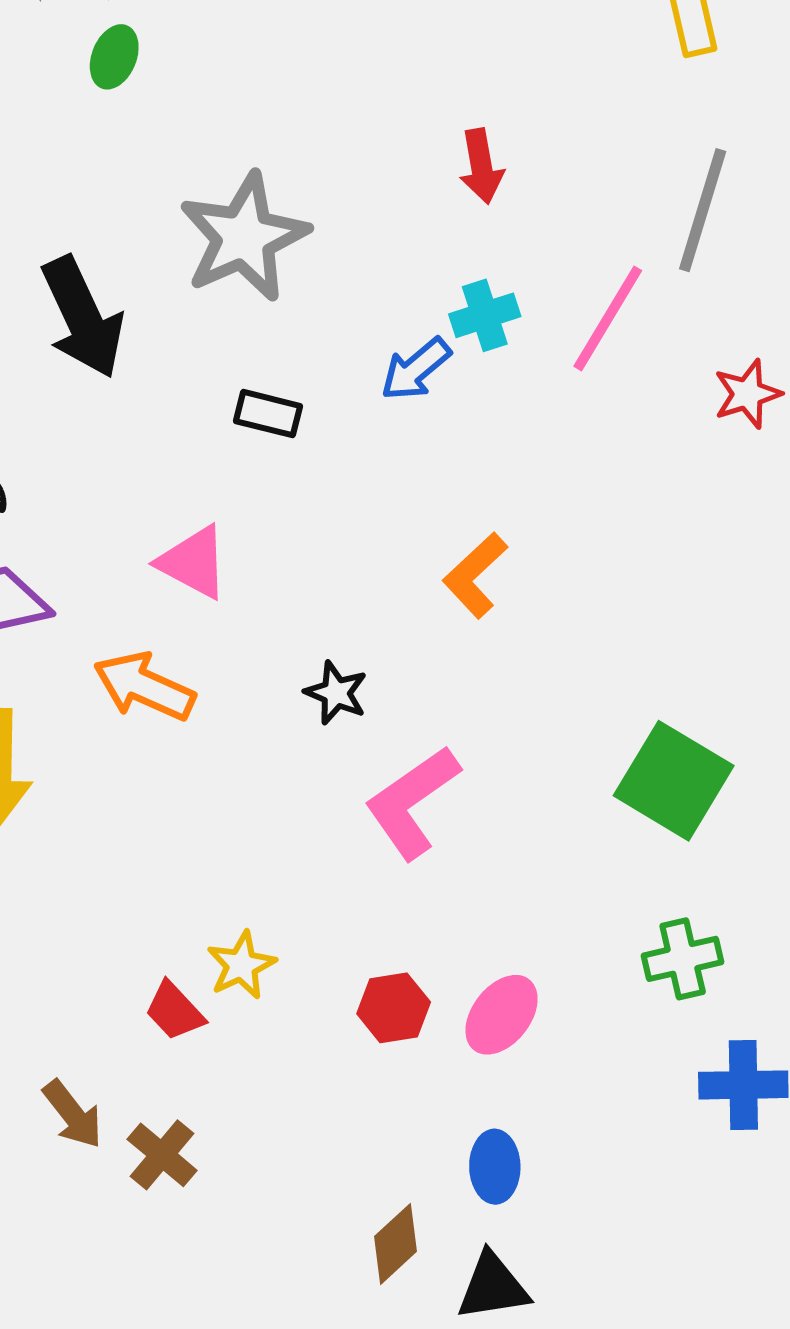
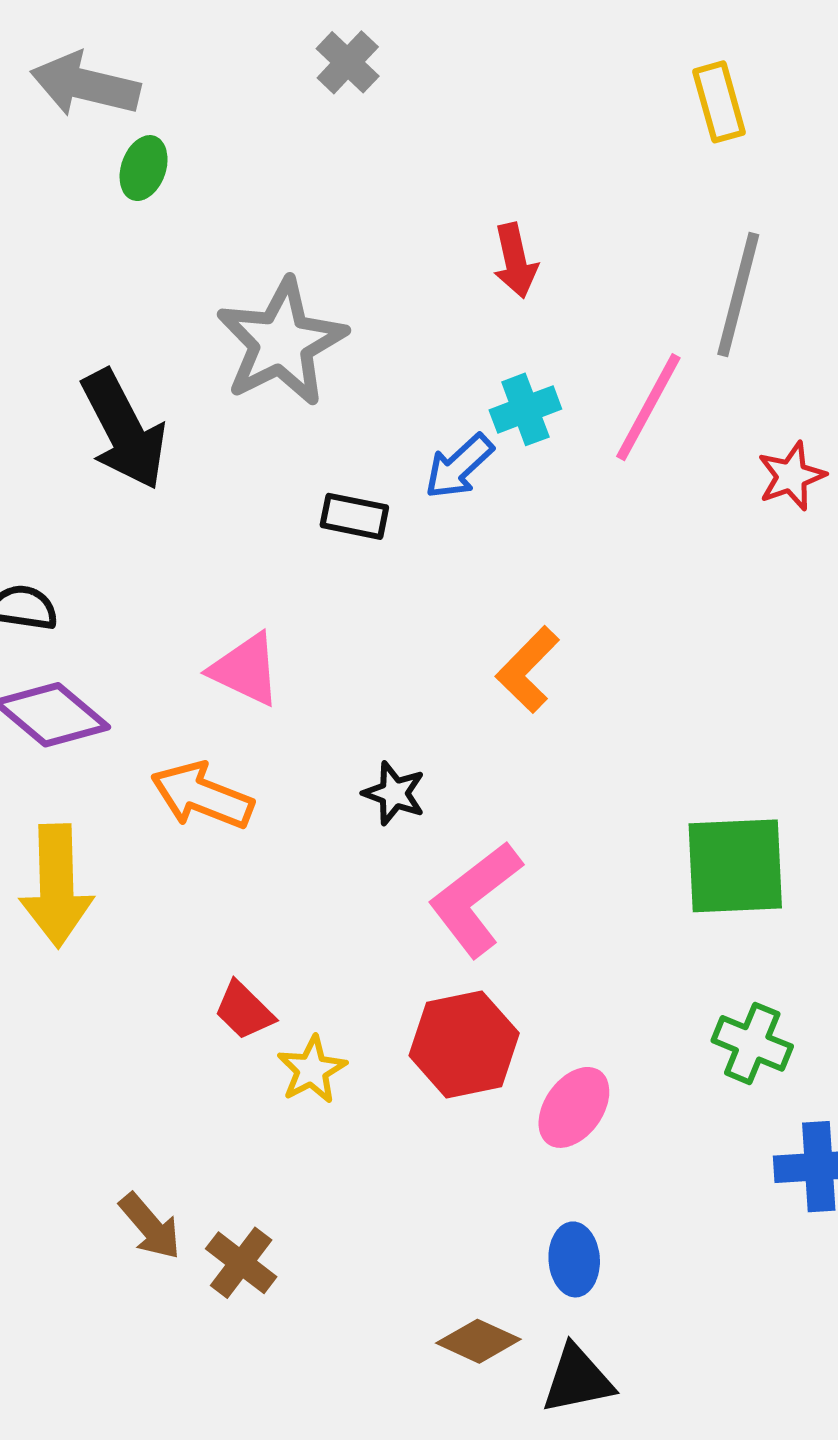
black rectangle: (268, 414) -> (354, 516), moved
green square: (674, 781) -> (735, 866), turned -31
green cross: (683, 959) -> (752, 1043), turned 38
red hexagon: (394, 1008) -> (464, 1044), moved, size x1.5
red trapezoid: (175, 1011) -> (244, 1011), moved
brown diamond: (395, 1244) -> (478, 1341), turned 70

